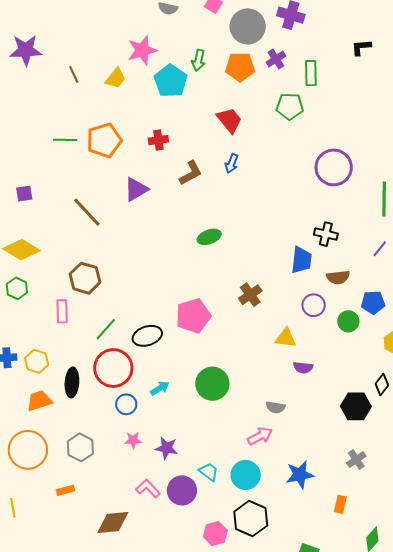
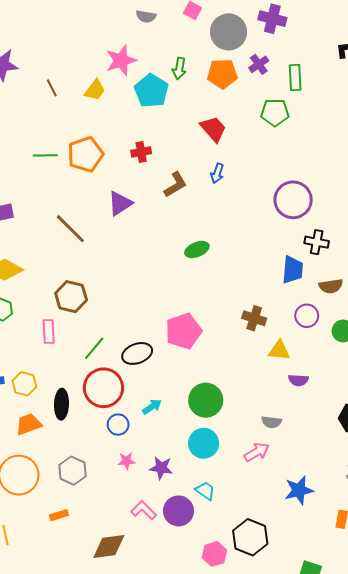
purple circle: (334, 167) -> (293, 200), moved
brown cross: (250, 295) -> (254, 318), moved, turned -35
cyan circle: (246, 475) -> (204, 443), moved

